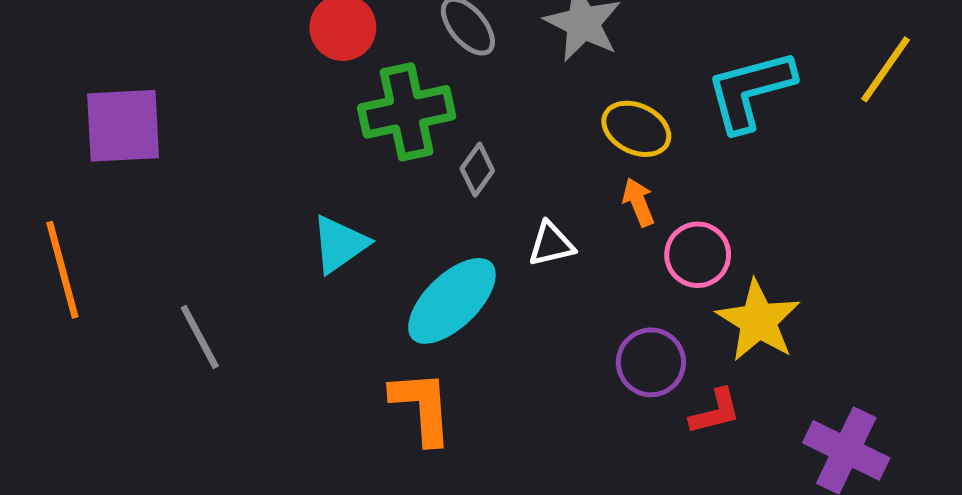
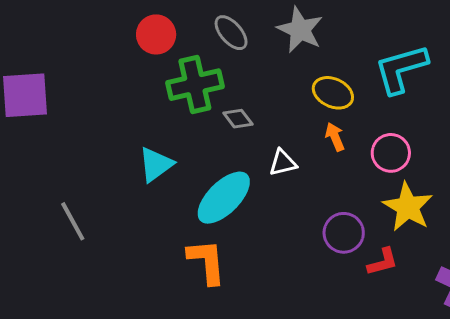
gray diamond: (477, 170) -> (238, 119), turned -72
pink circle: (698, 255) -> (391, 153), moved

